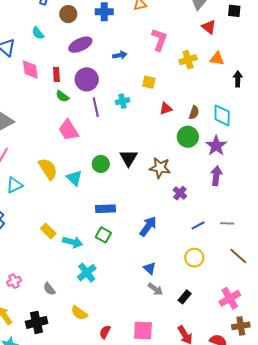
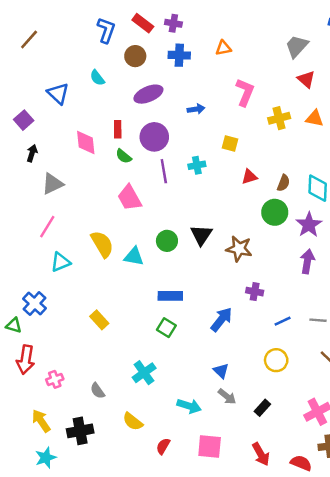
pink diamond: (30, 69) -> (86, 143), moved
cyan triangle: (74, 178) -> (134, 257), turned -36
purple cross: (180, 193) -> (255, 292), moved, turned -32
cyan arrow: (73, 242) -> (189, 406), moved

